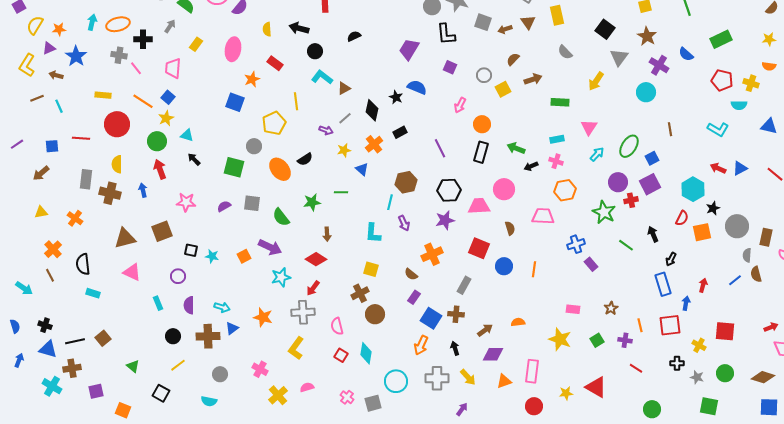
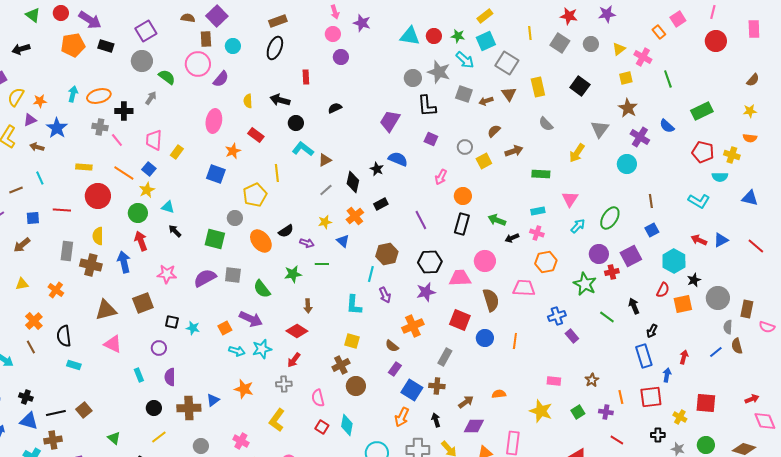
black square: (605, 29) -> (580, 86), moved
yellow rectangle: (196, 44) -> (177, 152), moved
brown line: (37, 98) -> (16, 190), moved
purple arrow: (326, 130) -> (307, 243), moved
blue square: (652, 158) -> (652, 230), moved
blue arrow: (143, 190) -> (124, 262), size x1.5
purple semicircle: (224, 206) -> (205, 278), size x1.6
brown semicircle: (510, 228) -> (491, 300), size x1.6
cyan arrow: (222, 307) -> (237, 351), moved
gray cross: (303, 312) -> (284, 384), size x0.7

